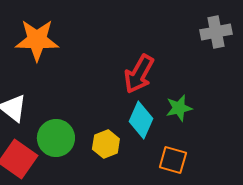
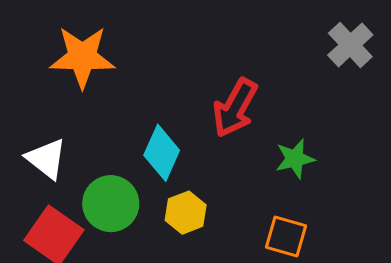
gray cross: (216, 32) -> (350, 45), turned -32
cyan diamond: (141, 120) -> (162, 153), moved

